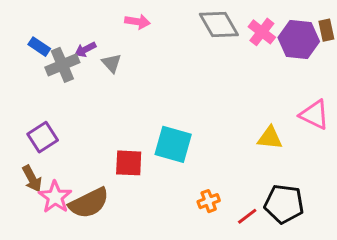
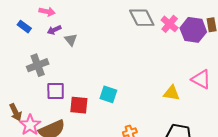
pink arrow: (137, 22) -> (47, 12), moved
gray cross: (62, 65) -> (38, 65), moved
purple square: (43, 137) -> (56, 91), moved, turned 30
cyan square: (173, 144) -> (108, 94), size x0.7

